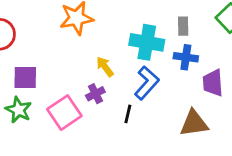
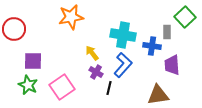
gray rectangle: (183, 26) -> (167, 32), moved
purple cross: (95, 94) -> (96, 72), moved, turned -32

